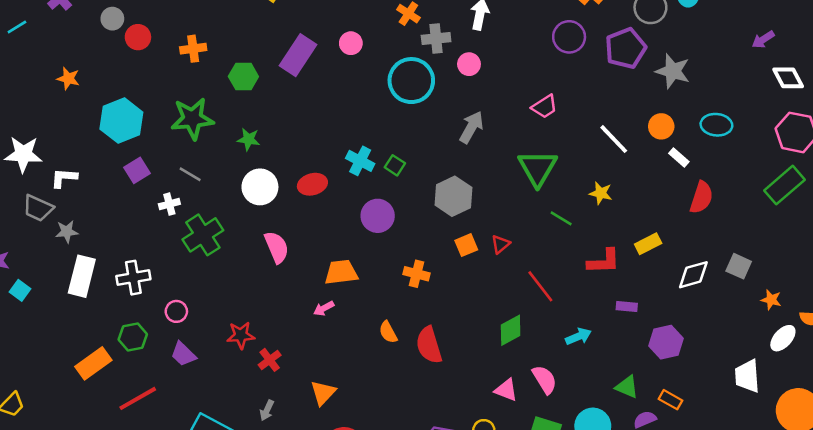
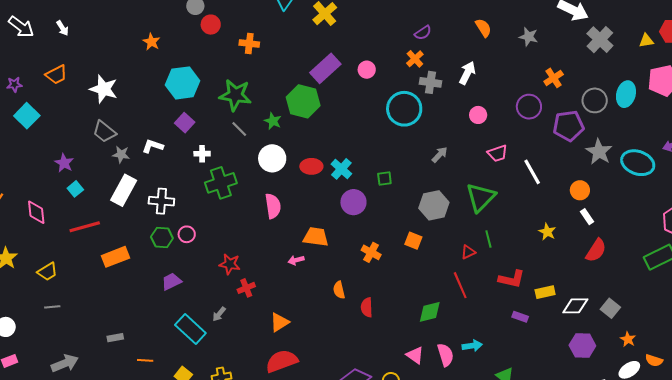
pink circle: (469, 64) -> (478, 115), moved
green hexagon: (243, 77) -> (303, 101), moved, size x1.5
cyan ellipse: (716, 125) -> (638, 163), moved, size x1.4
gray arrow: (471, 127) -> (440, 155), size x0.7
white line: (614, 139) -> (532, 172), moved
cyan cross: (360, 161) -> (341, 169), moved
green square: (395, 165) -> (384, 179), moved, turned 35
purple square: (137, 170) -> (185, 123), turned -30
gray line: (190, 174) -> (239, 129), moved
white L-shape: (64, 178) -> (153, 146), moved
yellow star: (601, 193) -> (547, 232), moved
gray hexagon: (453, 196) -> (434, 205), moved
green line: (561, 218) -> (488, 239), turned 30
red triangle: (500, 244) -> (468, 252), moved
yellow rectangle: (648, 244) -> (545, 292), moved
orange square: (466, 245) -> (413, 241), turned 30
green hexagon: (133, 337) -> (162, 238), moved
cyan arrow: (578, 337) -> (472, 346), moved
purple hexagon: (666, 342) -> (582, 345), moved
red semicircle: (429, 345) -> (367, 307), size x0.7
purple trapezoid: (183, 354) -> (171, 282), moved, turned 95
red line: (138, 398) -> (85, 227), moved
gray arrow: (267, 410) -> (219, 314), moved

